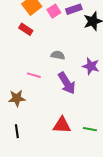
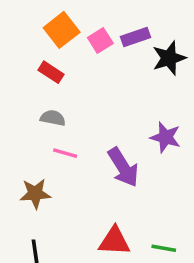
gray semicircle: (58, 55) -> (53, 118), moved

